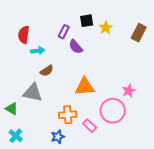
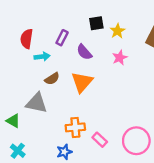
purple rectangle: (64, 32) -> (62, 38), moved
orange triangle: (85, 87) -> (82, 82), moved, turned -45
pink star: (129, 91) -> (120, 58), moved
pink circle: (113, 111) -> (136, 141), moved

